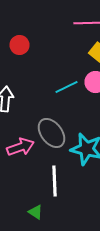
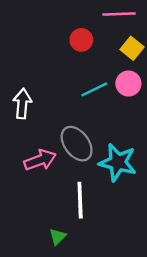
red circle: (20, 45) -> (81, 40), moved
green triangle: (36, 212) -> (58, 237), turned 42

